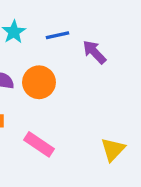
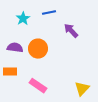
blue line: (57, 35) -> (49, 13), moved

